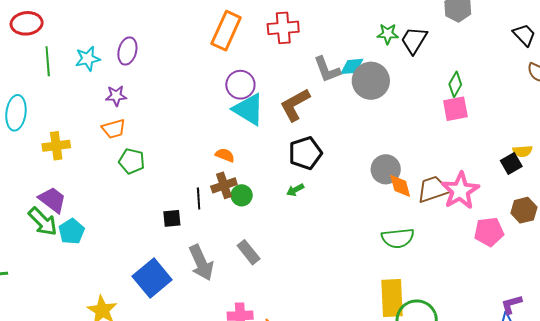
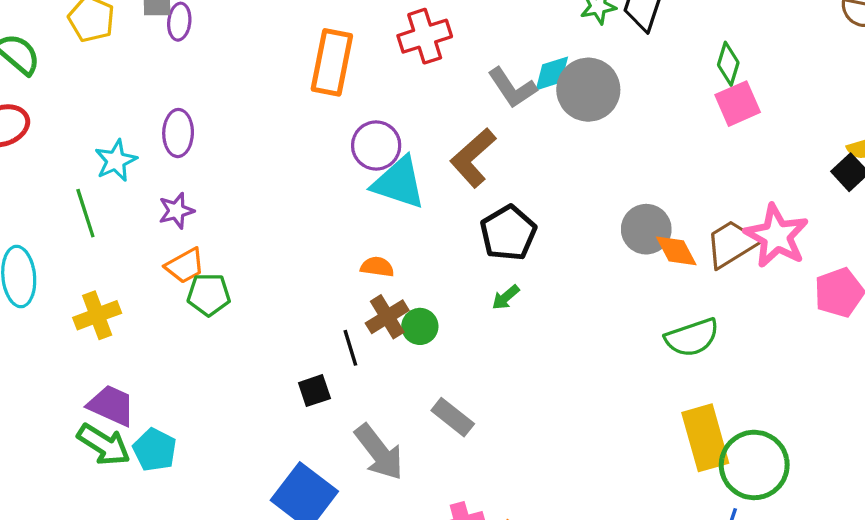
green line: (48, 61) -> (85, 213), moved
green pentagon: (132, 161) -> (209, 295), moved

